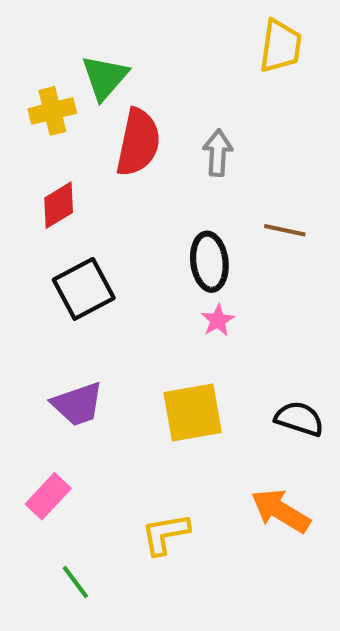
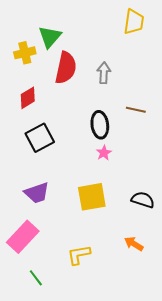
pink rectangle: (48, 496) -> (23, 237), size x1.5
orange arrow: (281, 511) -> (134, 244), size x0.7

